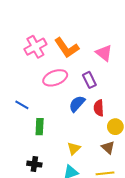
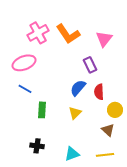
pink triangle: (104, 53) -> (104, 39), turned 30
pink ellipse: (55, 78) -> (24, 63), moved
yellow triangle: (74, 148) -> (75, 113), moved

